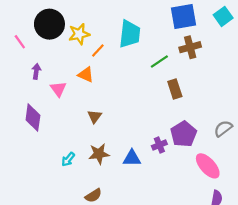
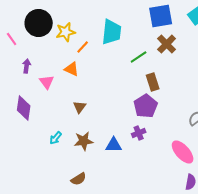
brown cross: (190, 47) -> (167, 44), turned -30
purple pentagon: (184, 134) -> (146, 106), moved
cyan arrow: (68, 159) -> (56, 138), moved

